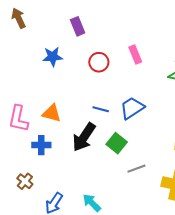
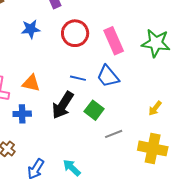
pink rectangle: (135, 54) -> (114, 41), moved, size x1.5
red circle: (99, 62) -> (75, 33), size x1.4
blue trapezoid: (132, 108) -> (108, 76), turned -95

